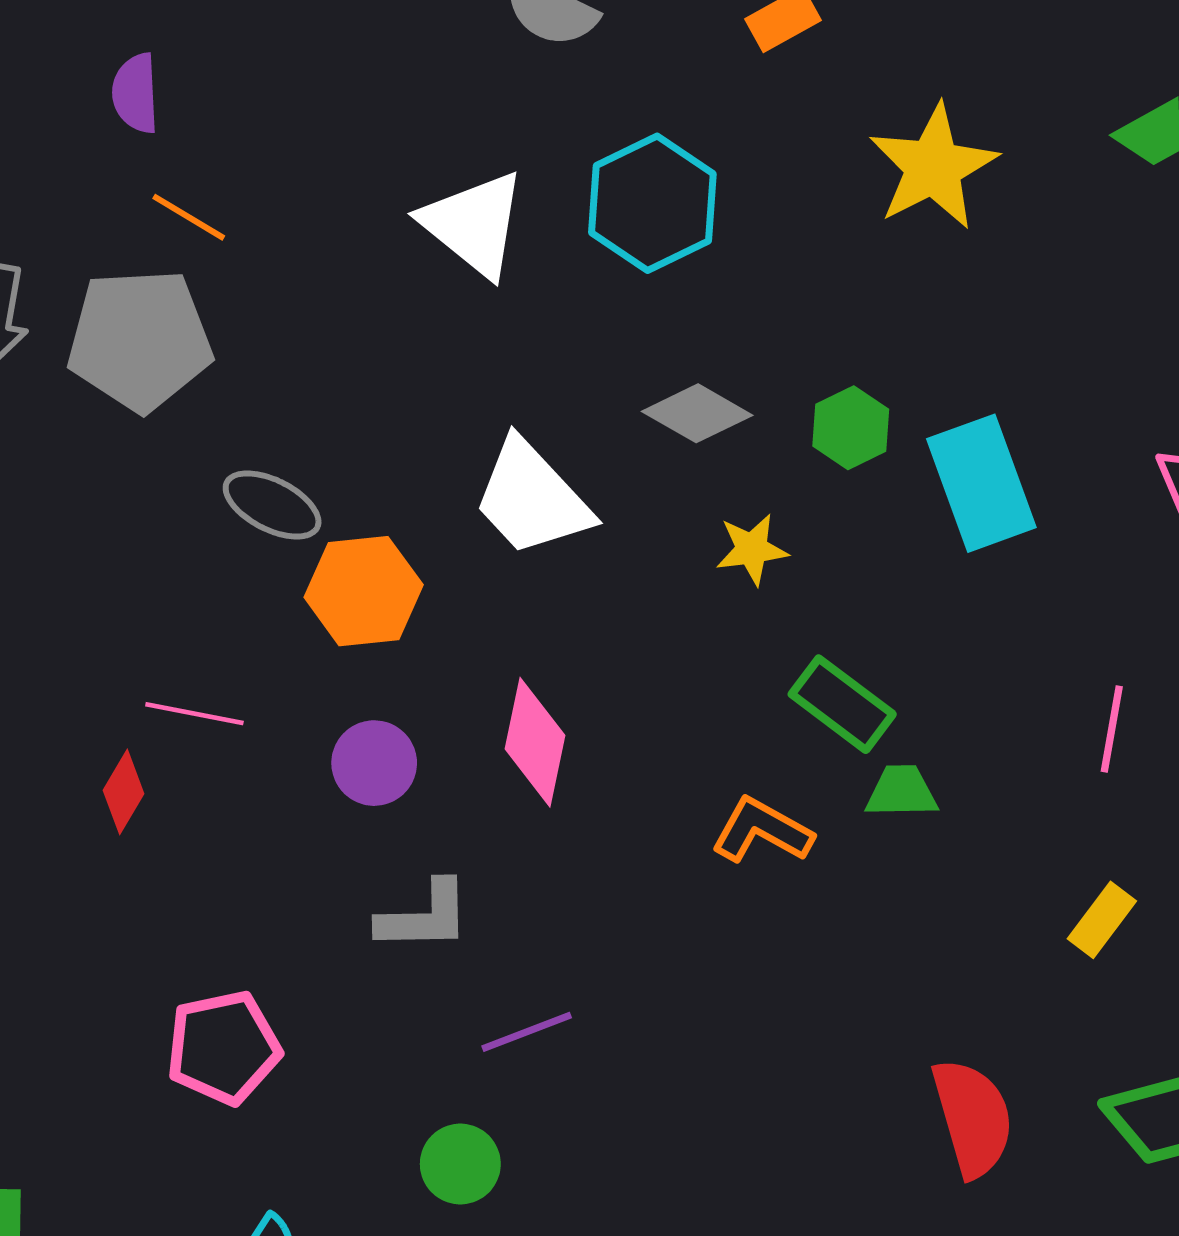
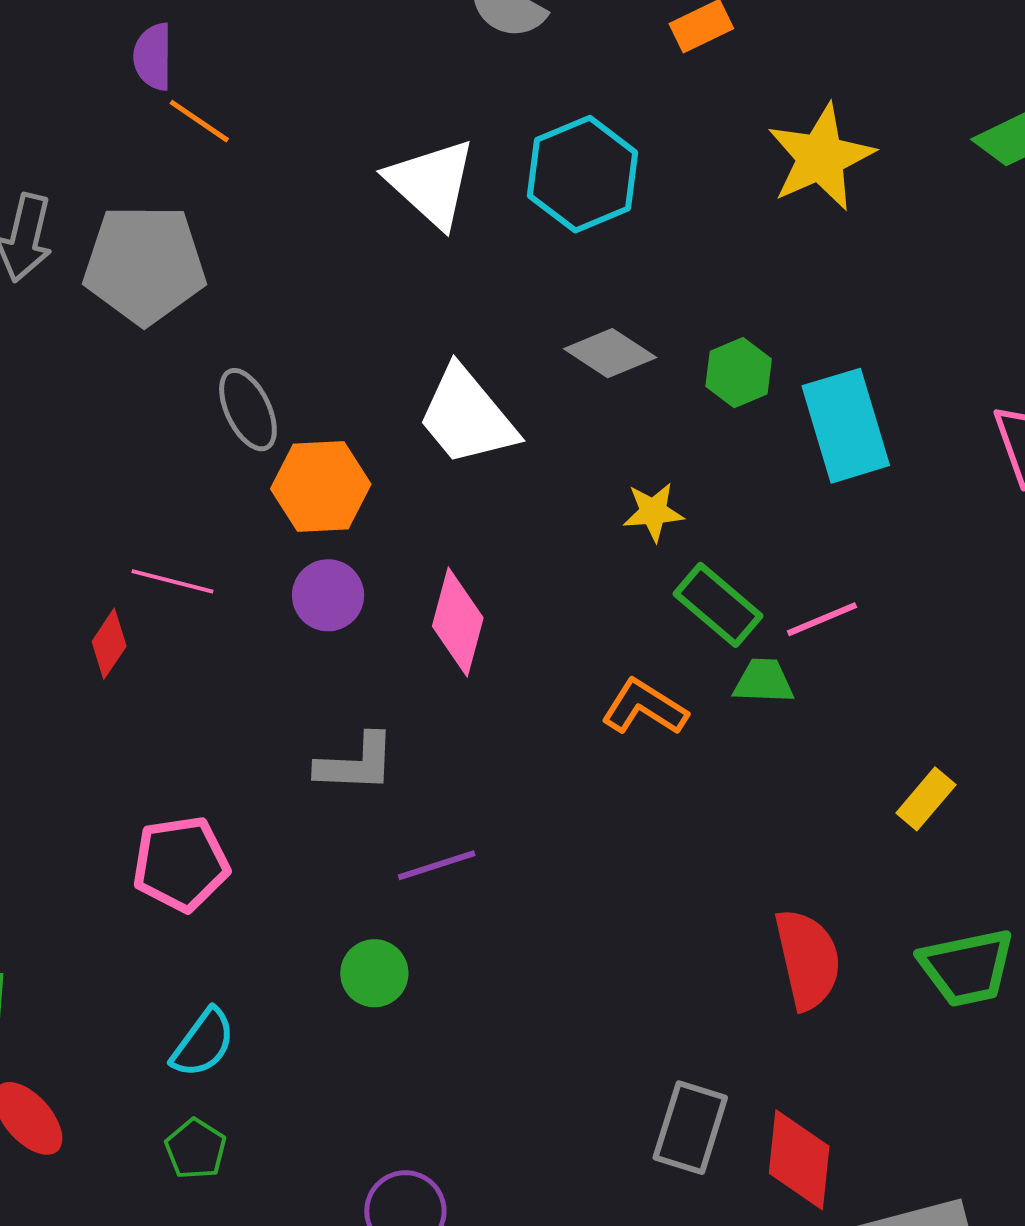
orange line: (189, 217) -> (199, 121), moved
gray ellipse: (272, 505) -> (248, 410), turned 34
yellow star: (752, 549) -> (653, 512), moved
pink line: (1112, 729) -> (822, 619), moved, turned 54
purple circle: (374, 763) -> (328, 595), moved

